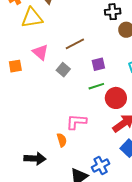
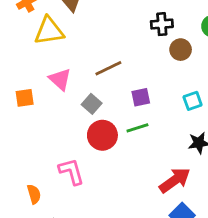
red circle: (116, 98) -> (102, 135), moved
pink L-shape: (76, 122) -> (71, 172), moved, turned 70
orange semicircle: (62, 140) -> (34, 194), moved

